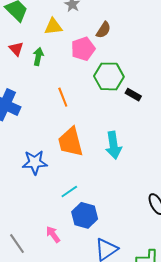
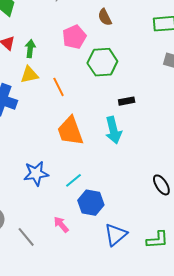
yellow triangle: (53, 27) -> (29, 75), moved
brown semicircle: (103, 30) -> (105, 17), moved, turned 126
black rectangle: (133, 95) -> (127, 101), moved, turned -35
blue star: (35, 162) -> (36, 173), moved

